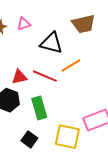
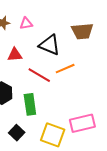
red triangle: (19, 77) -> (15, 55), moved

